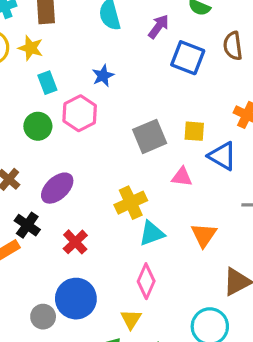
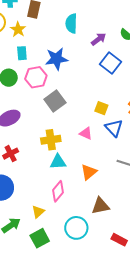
blue star: (103, 76) -> (57, 59), size x1.6
gray square: (150, 136) -> (55, 101), moved, turned -30
pink diamond: (146, 281) -> (58, 191), moved
yellow triangle: (131, 319) -> (38, 212), moved

